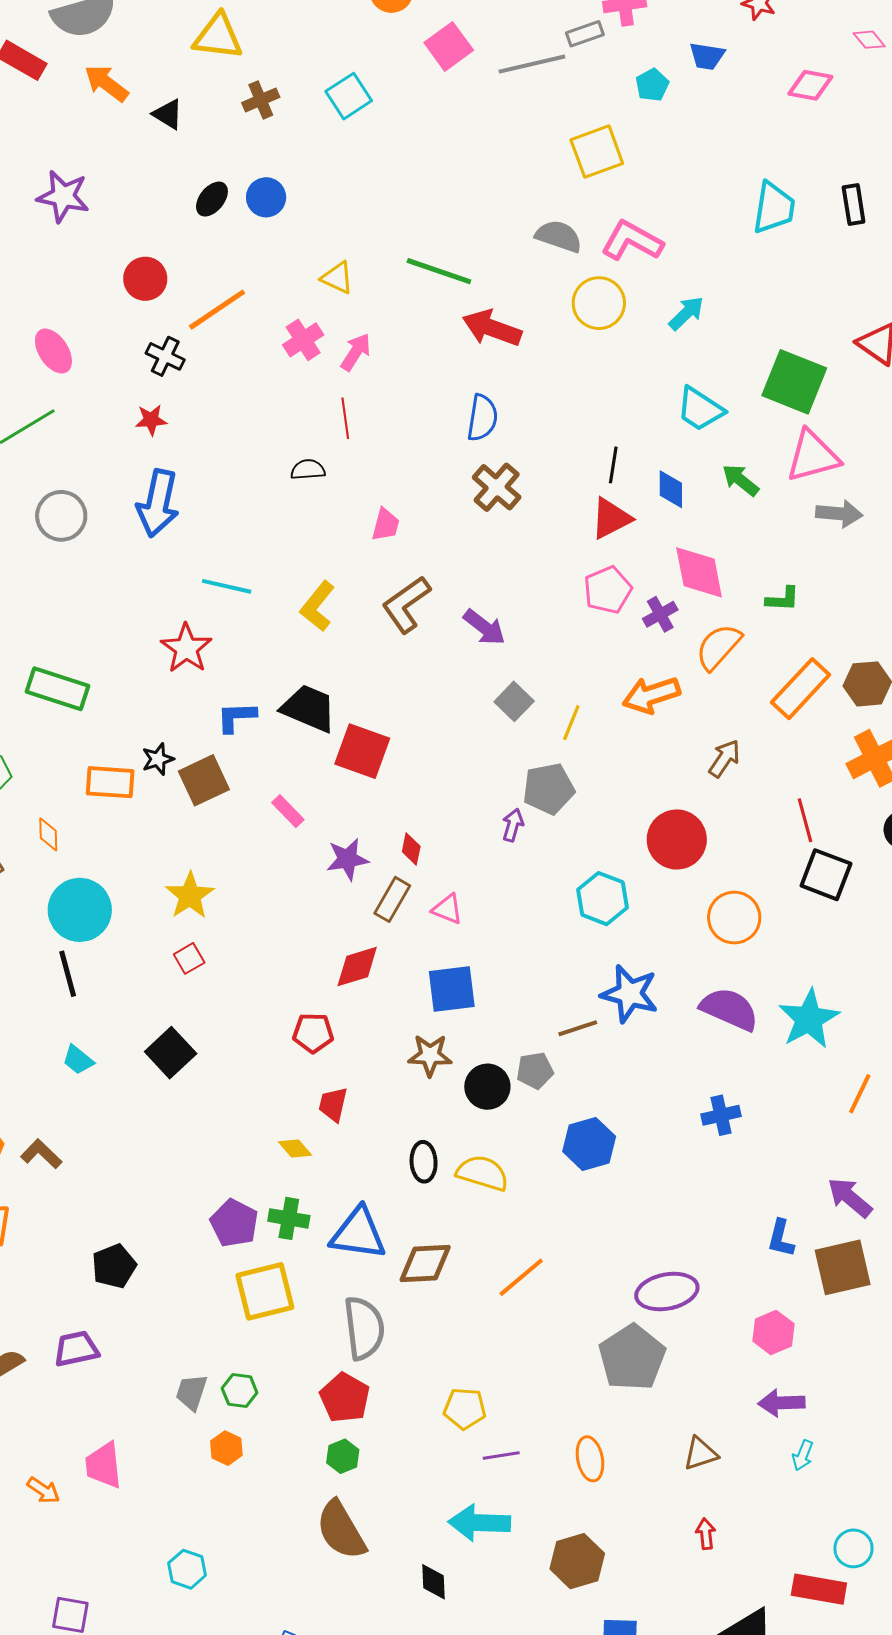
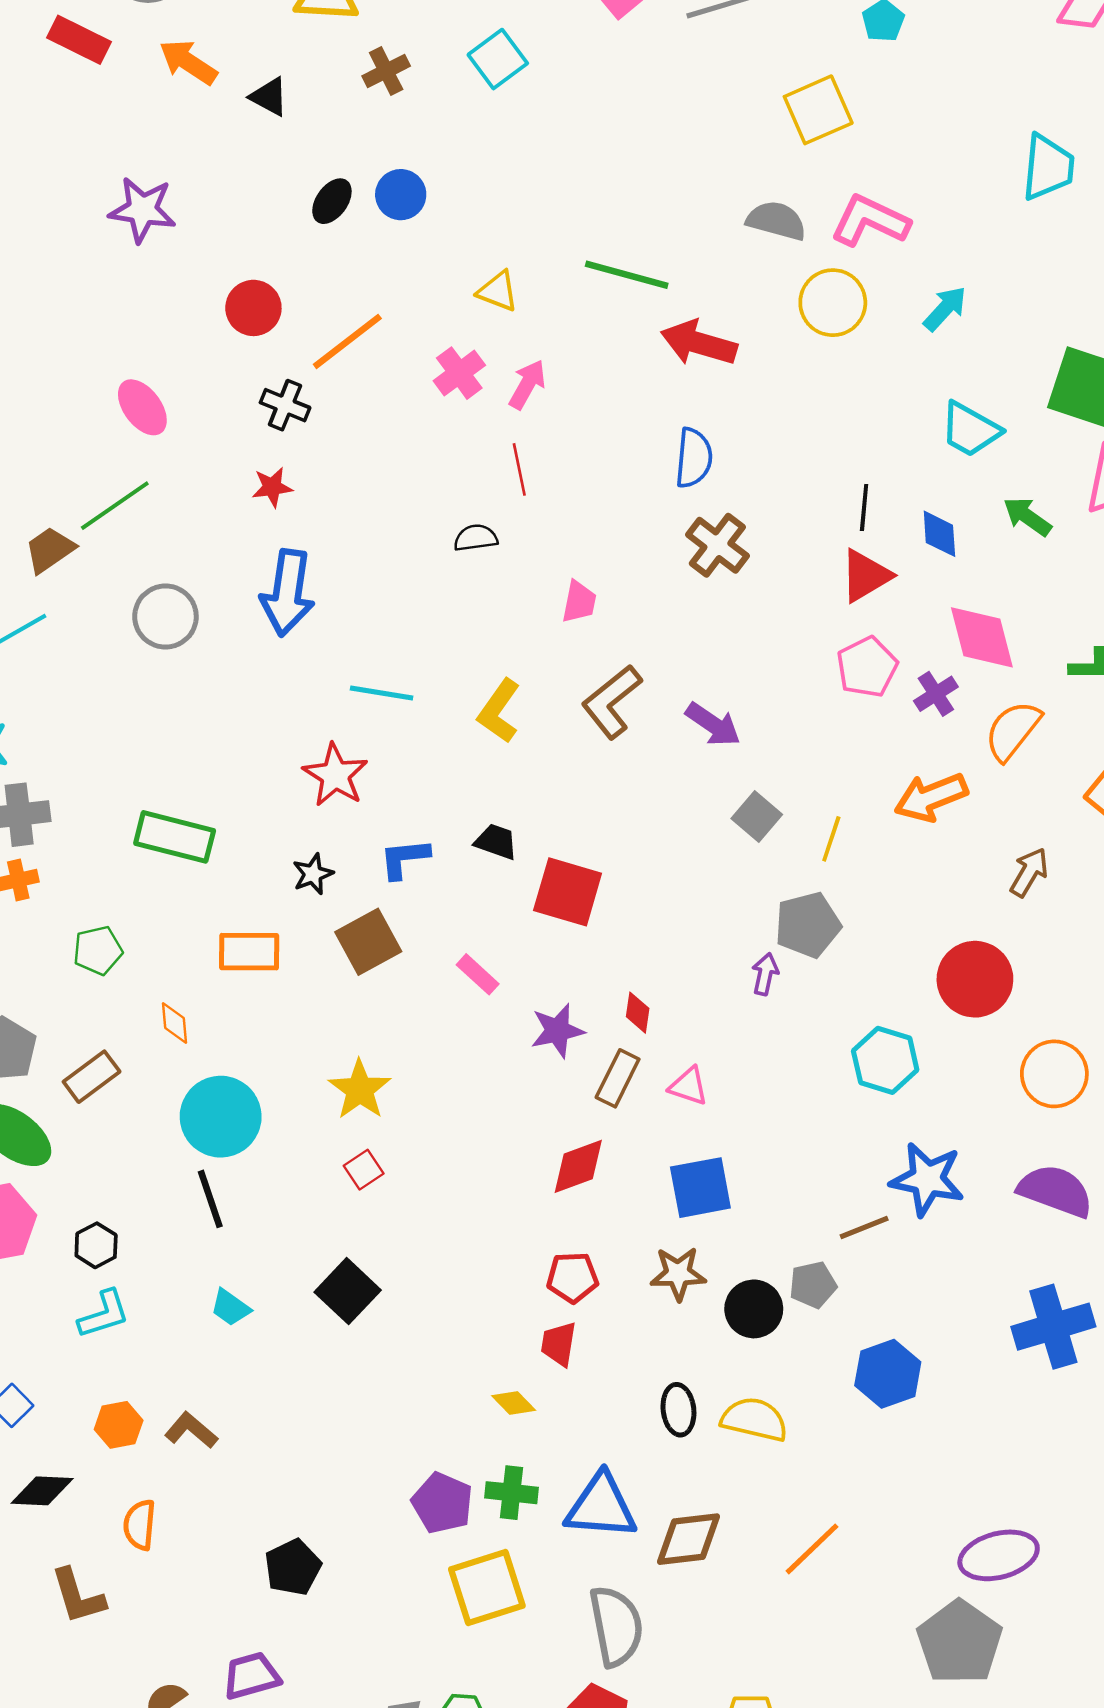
black trapezoid: (309, 708) -> (496, 842), size x0.6
black star: (158, 759) -> (313, 874), moved
red pentagon: (313, 1033) -> (572, 1277), moved
blue cross: (721, 1115) -> (1053, 1327), size x1.6

